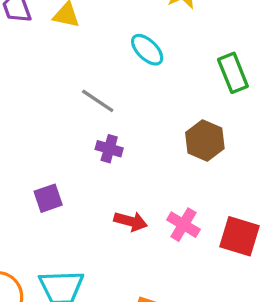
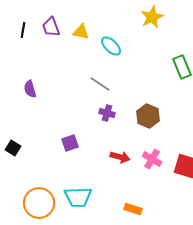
cyan ellipse: (147, 50) -> (111, 46), moved
brown hexagon: (205, 140) -> (148, 116), moved

